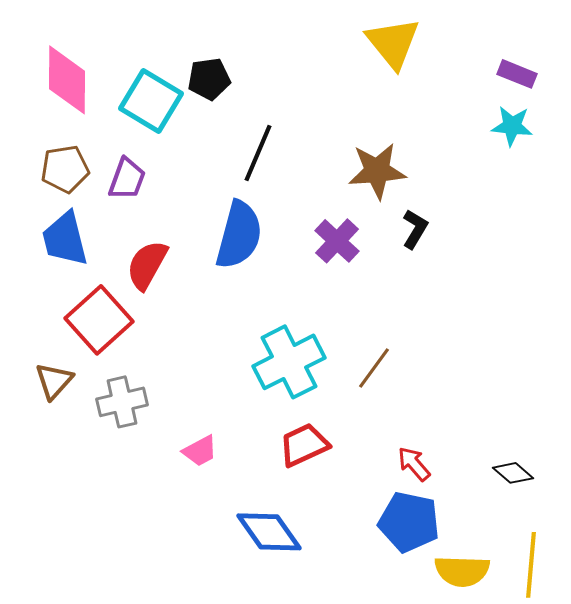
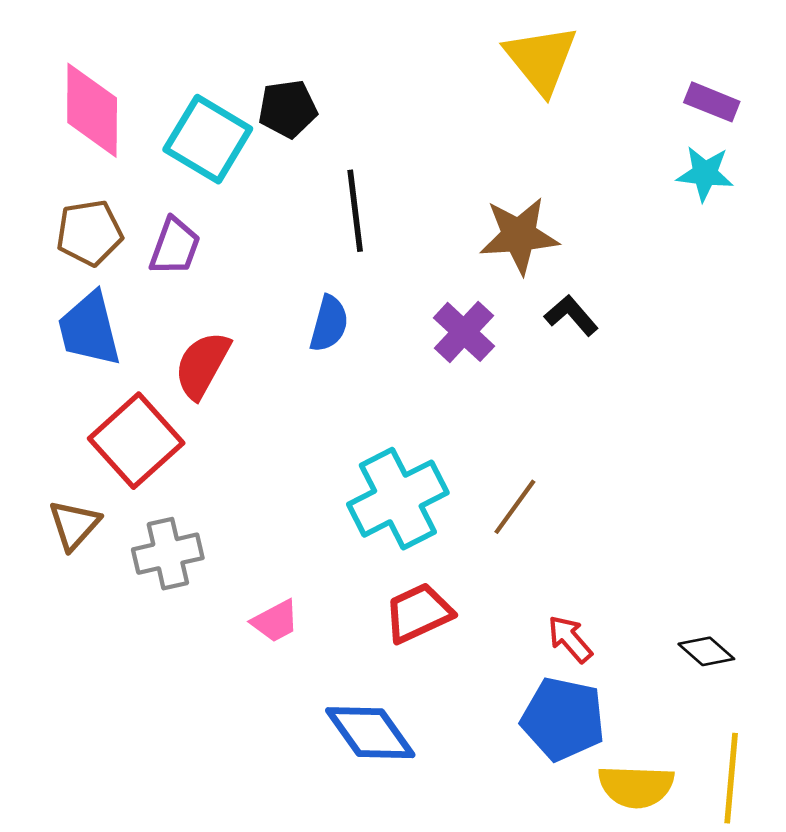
black line: (258, 153) -> (355, 211), turned -30
black L-shape: (415, 229) -> (571, 315), turned -72
blue semicircle: (239, 235) -> (329, 324), size x0.6

